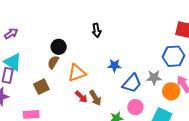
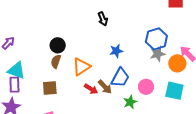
black arrow: (97, 30) -> (103, 19), moved
blue hexagon: (173, 56) -> (156, 39), moved
blue trapezoid: (132, 83) -> (120, 78), moved
brown square: (41, 87) -> (50, 88), turned 35

